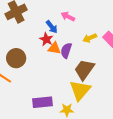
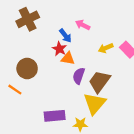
purple semicircle: (66, 51) -> (79, 76), moved

